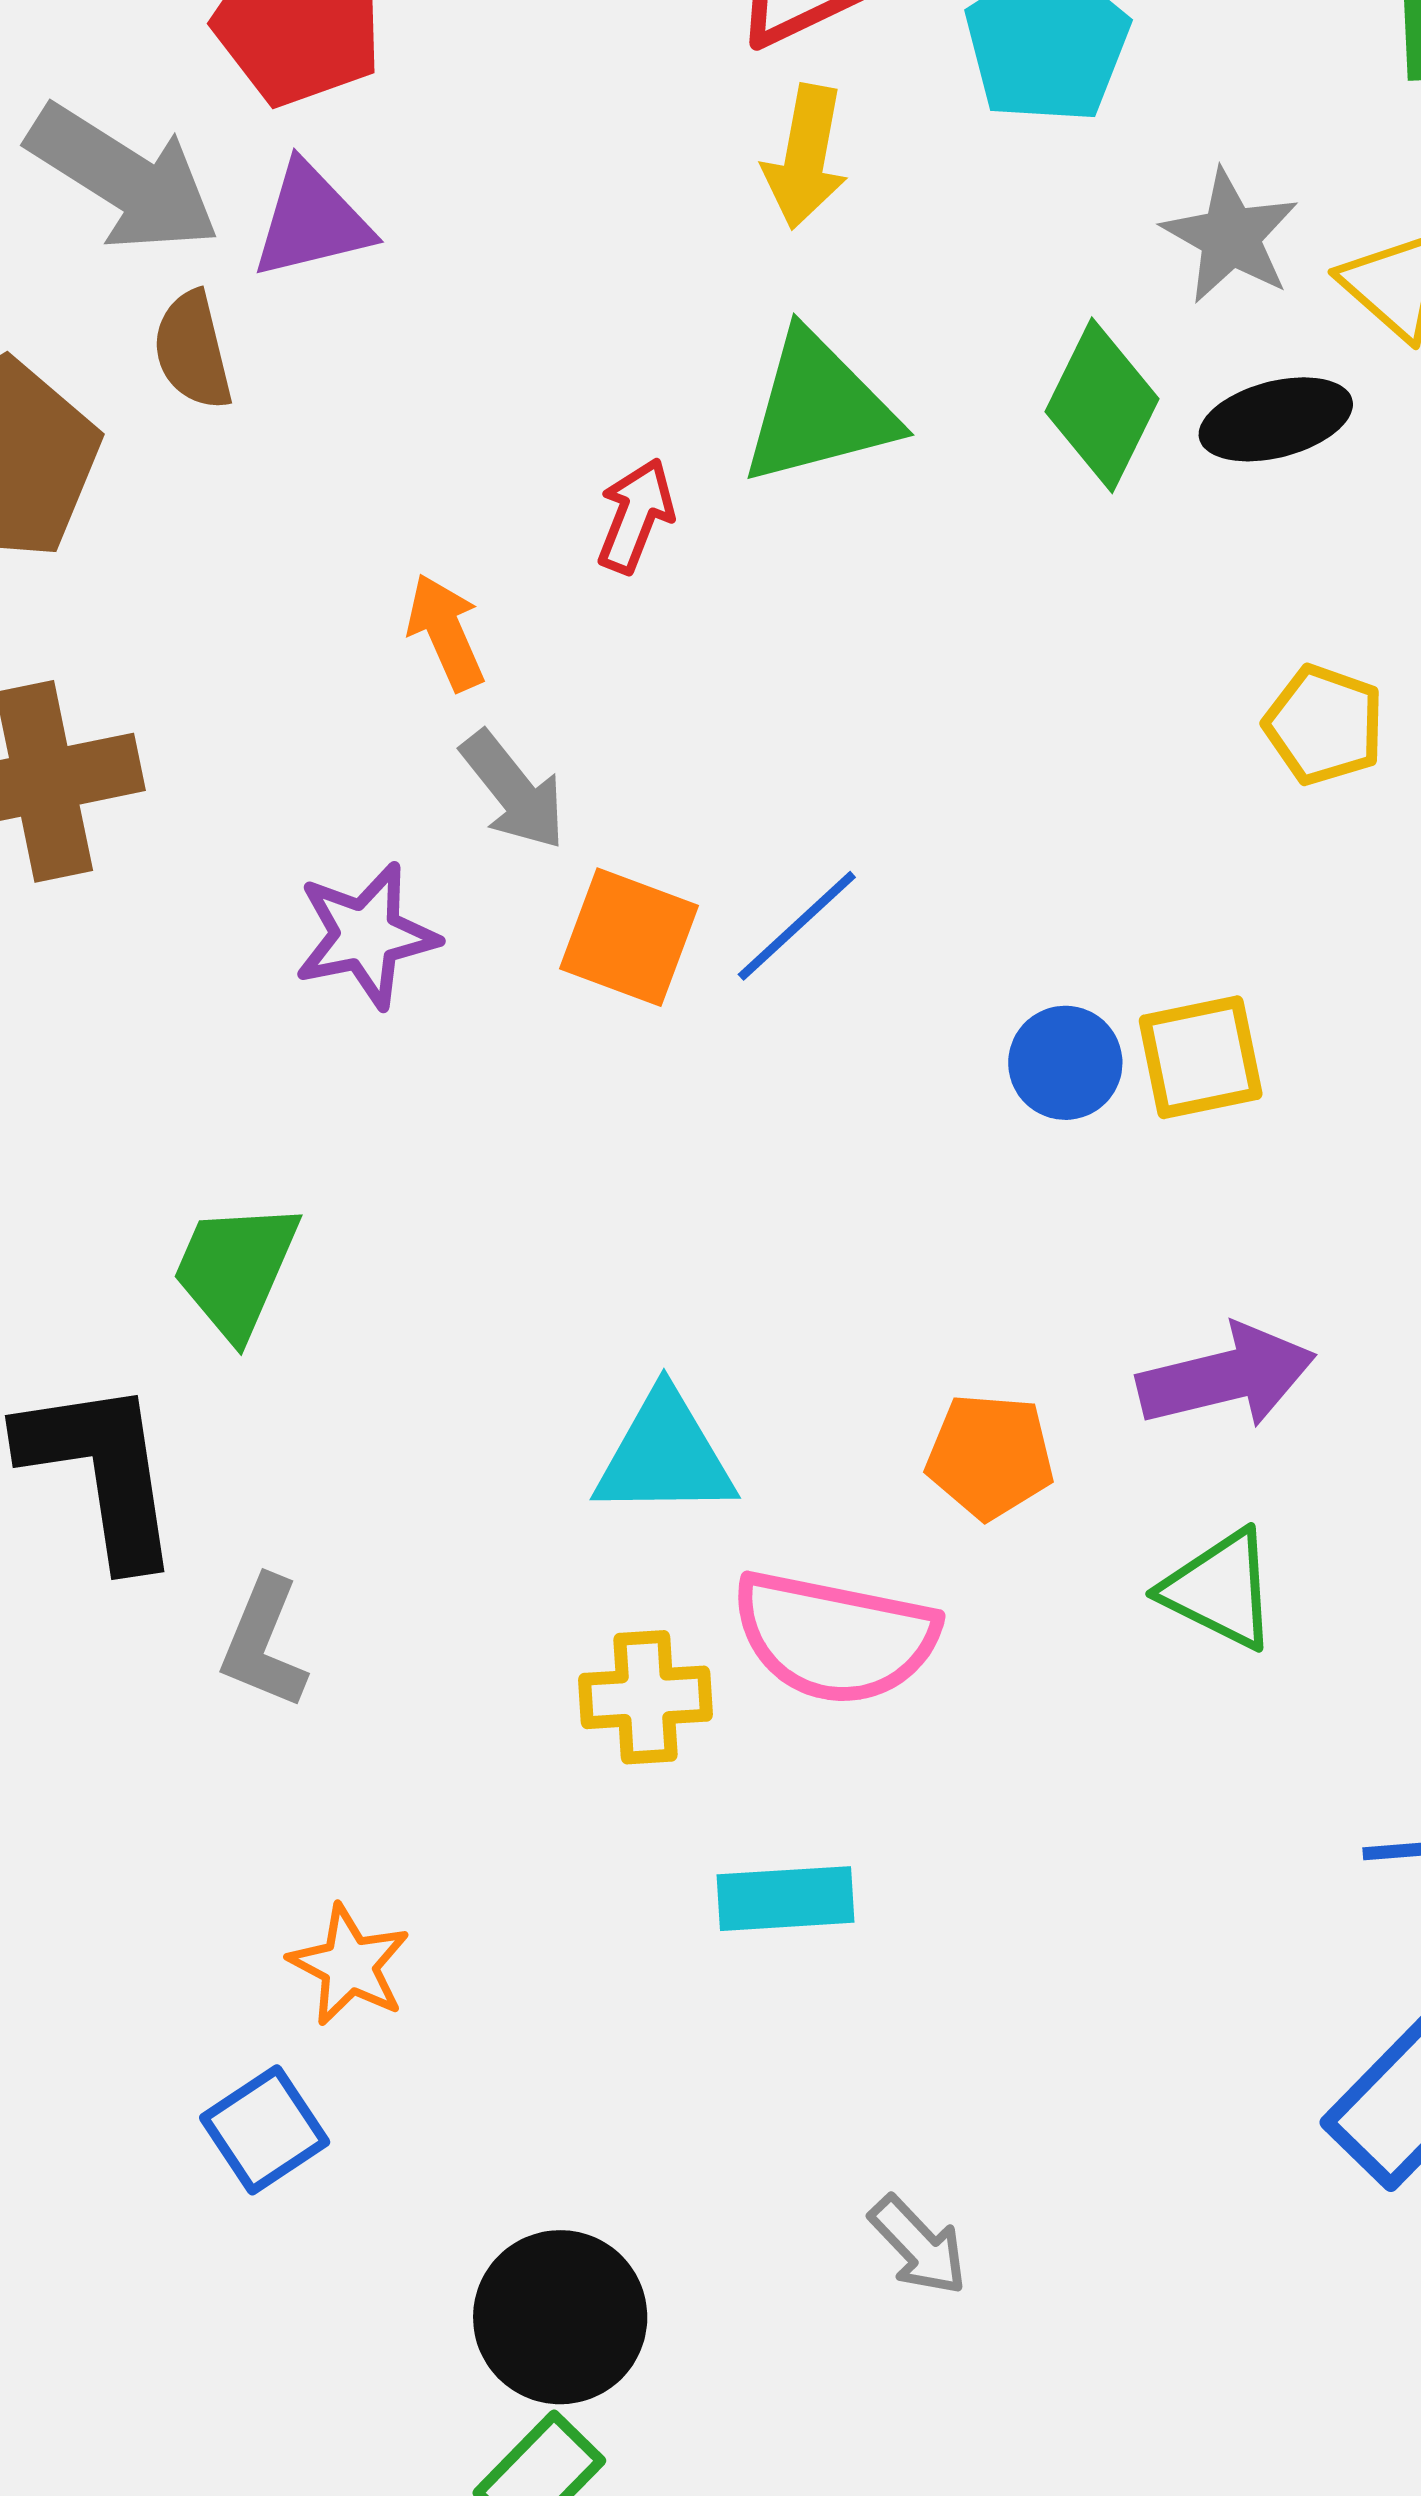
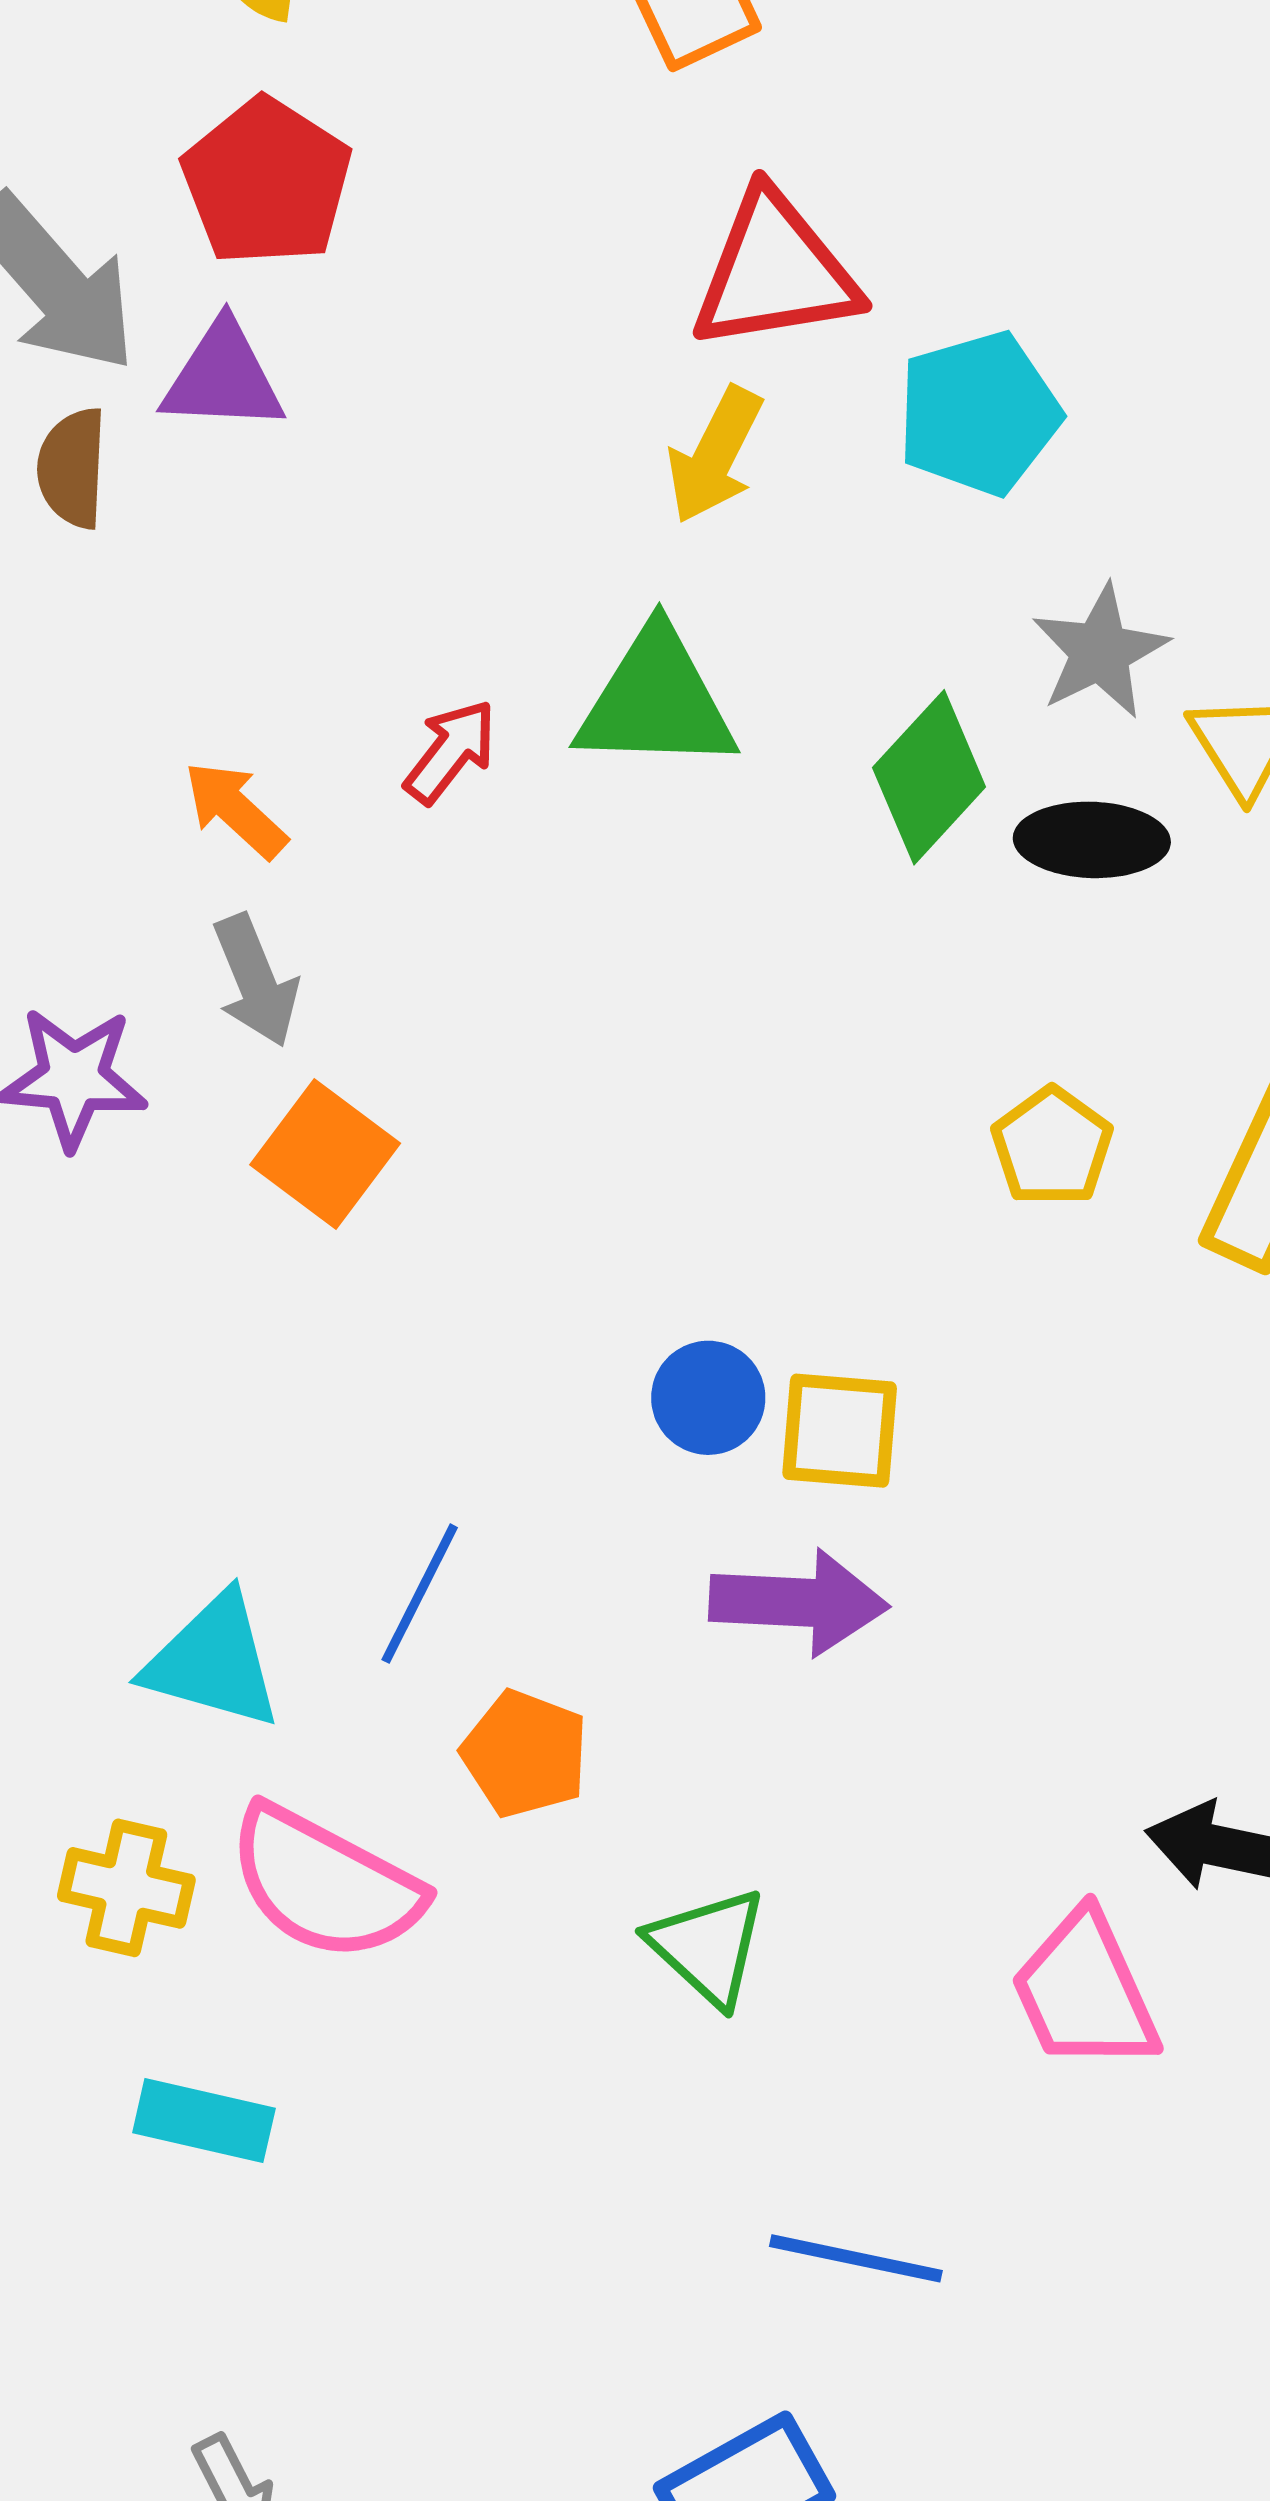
orange arrow: (446, 632) -> (235, 810), turned -40
blue line: (797, 926) -> (420, 1594), moved, turned -37
purple arrow: (1226, 1376) -> (799, 1602), moved

